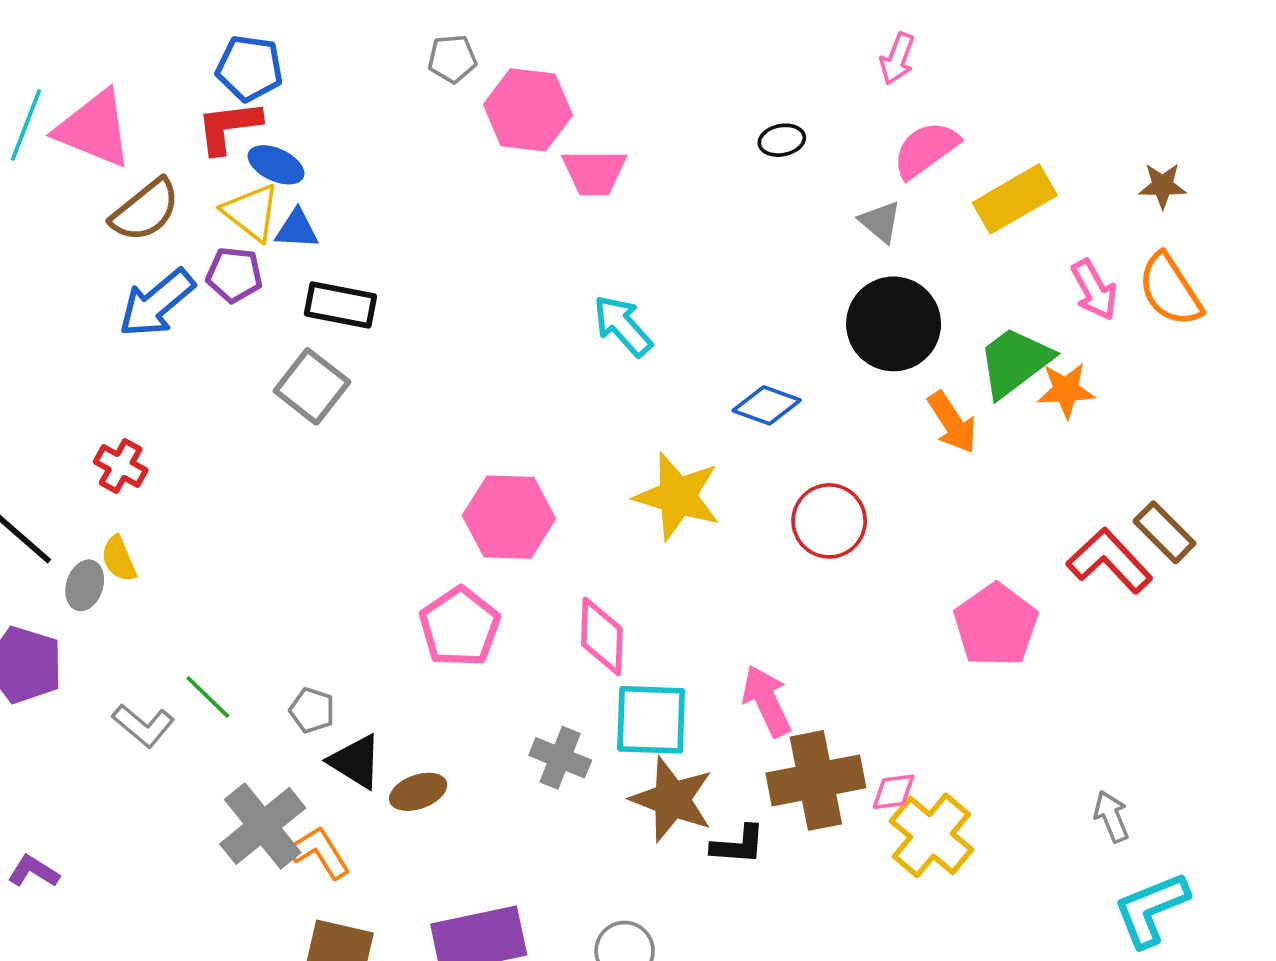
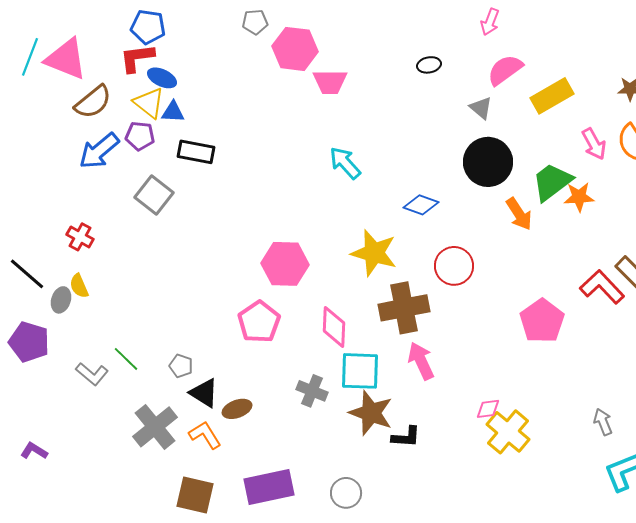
gray square: (312, 386) -> (154, 195), moved
brown cross: (816, 780) -> (404, 308), moved
orange L-shape: (320, 852) -> (205, 435), moved

